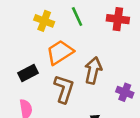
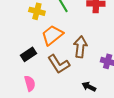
brown L-shape: (64, 89) -> (59, 64), turned 135

